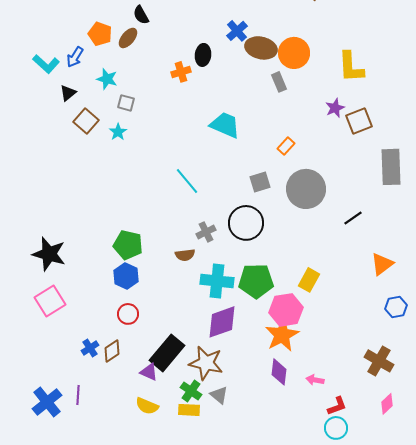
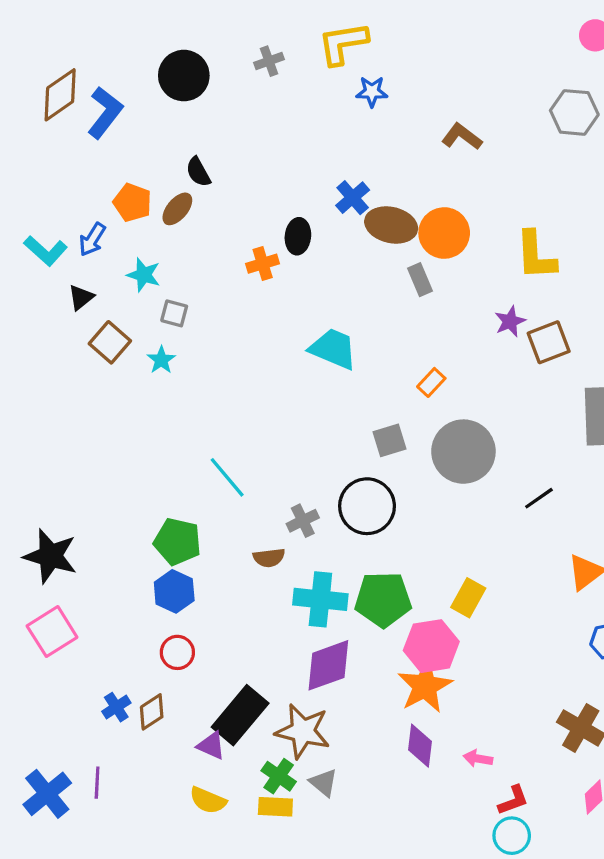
cyan line: (187, 181) -> (227, 477), moved

